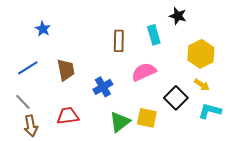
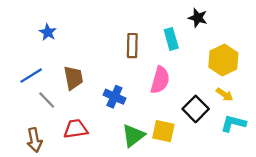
pink semicircle: (144, 72) -> (160, 80), turned 130
blue cross: (103, 87) -> (114, 97), turned -36
gray line: (23, 102) -> (47, 100), moved

